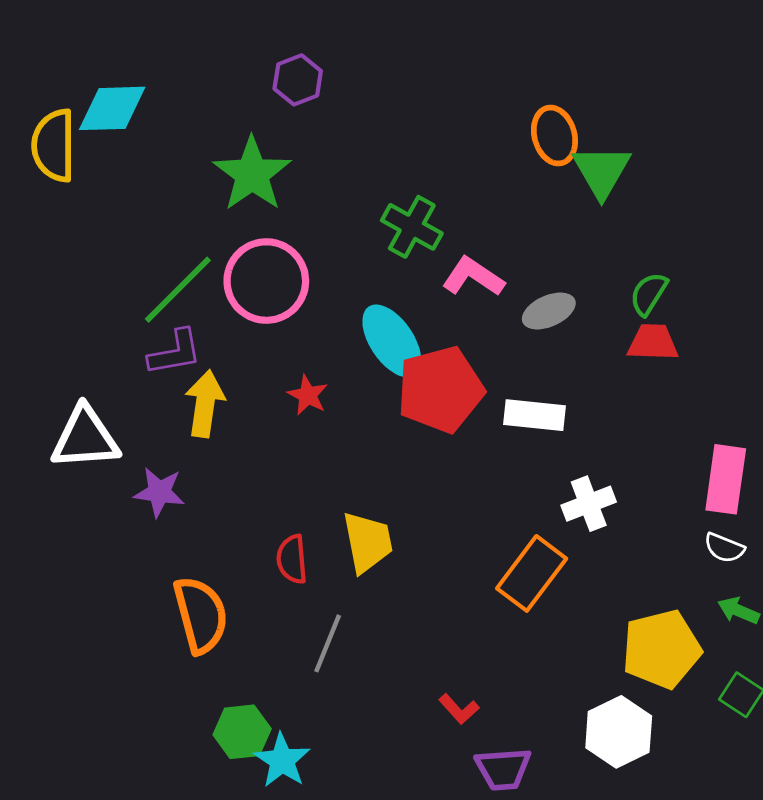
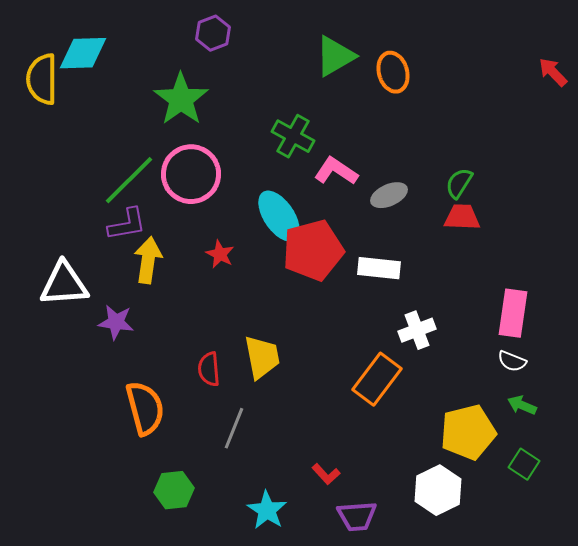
green triangle: (602, 171) -> (335, 56), moved, turned 30
cyan star: (282, 760) -> (267, 510), moved

